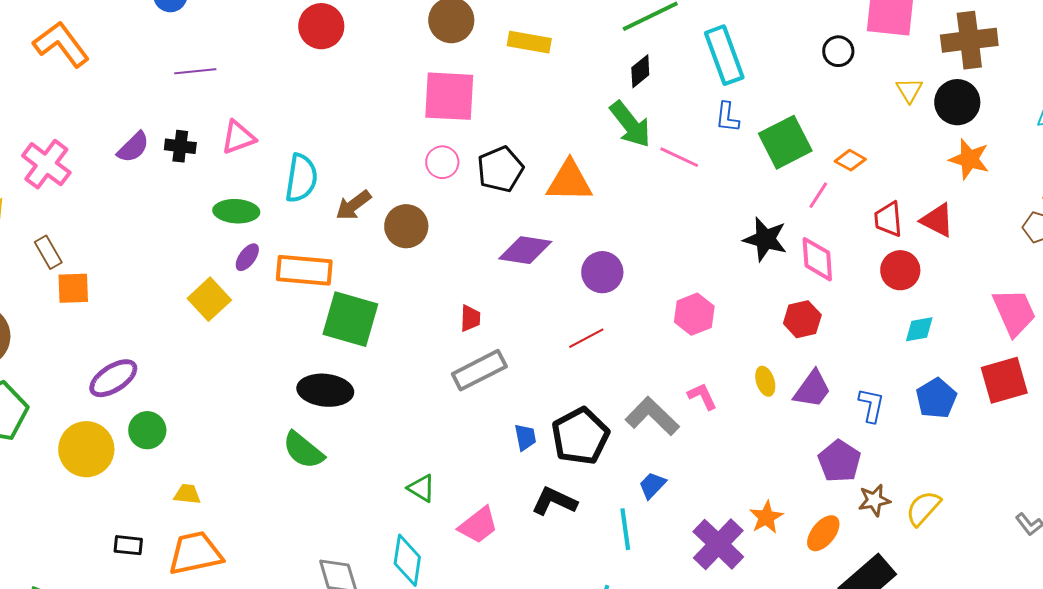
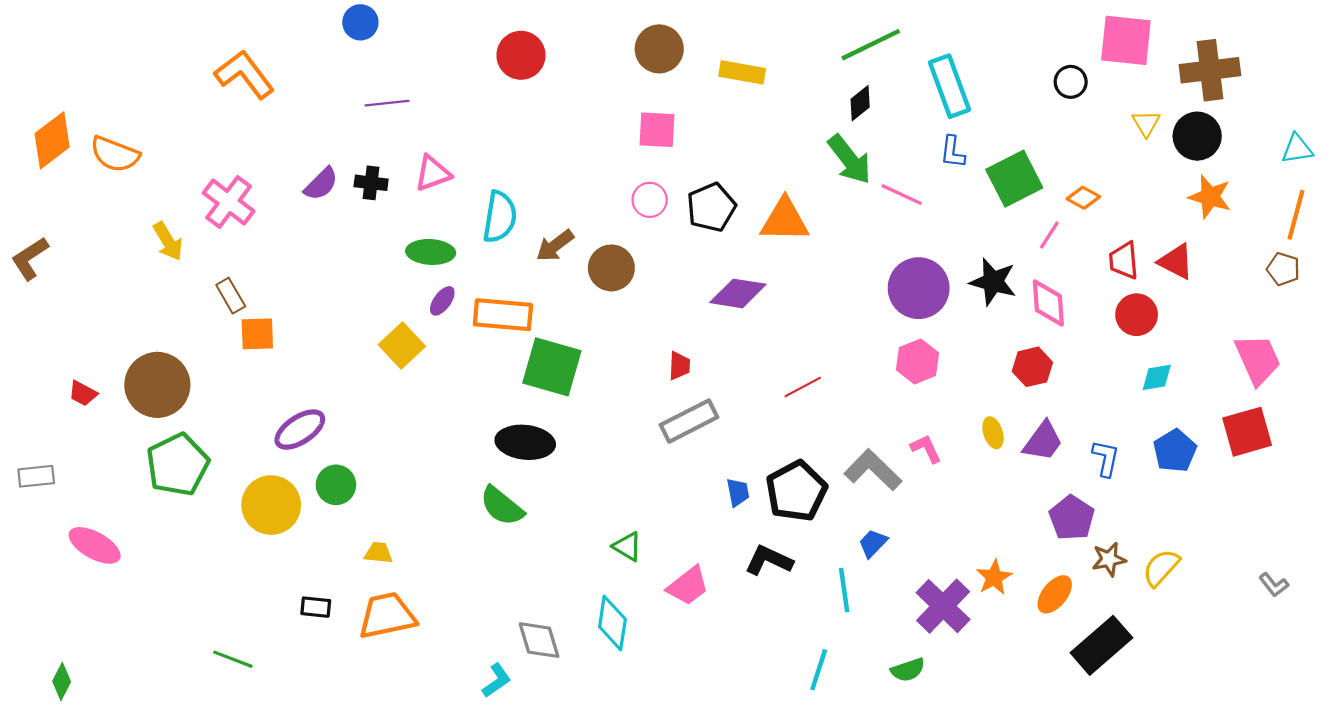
pink square: (449, 96) -> (657, 130), size x0.7
purple circle: (602, 272) -> (919, 288), moved, size x1.4

